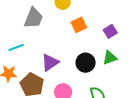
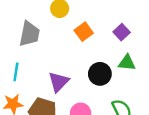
cyan line: (16, 47) -> (16, 72), turned -49
green triangle: (110, 58) -> (127, 63), turned 35

